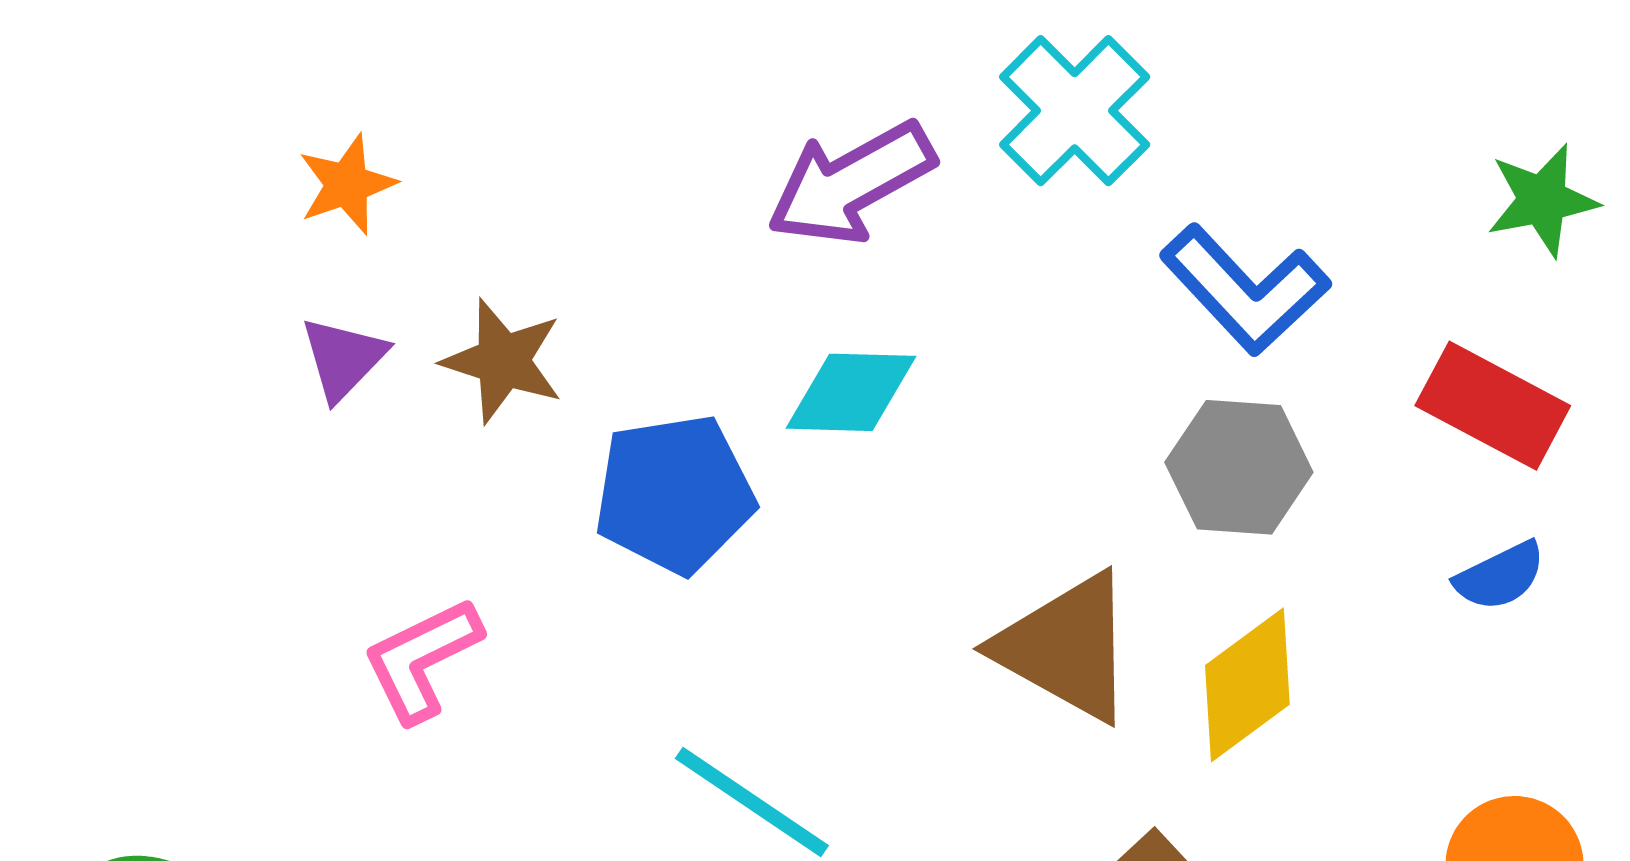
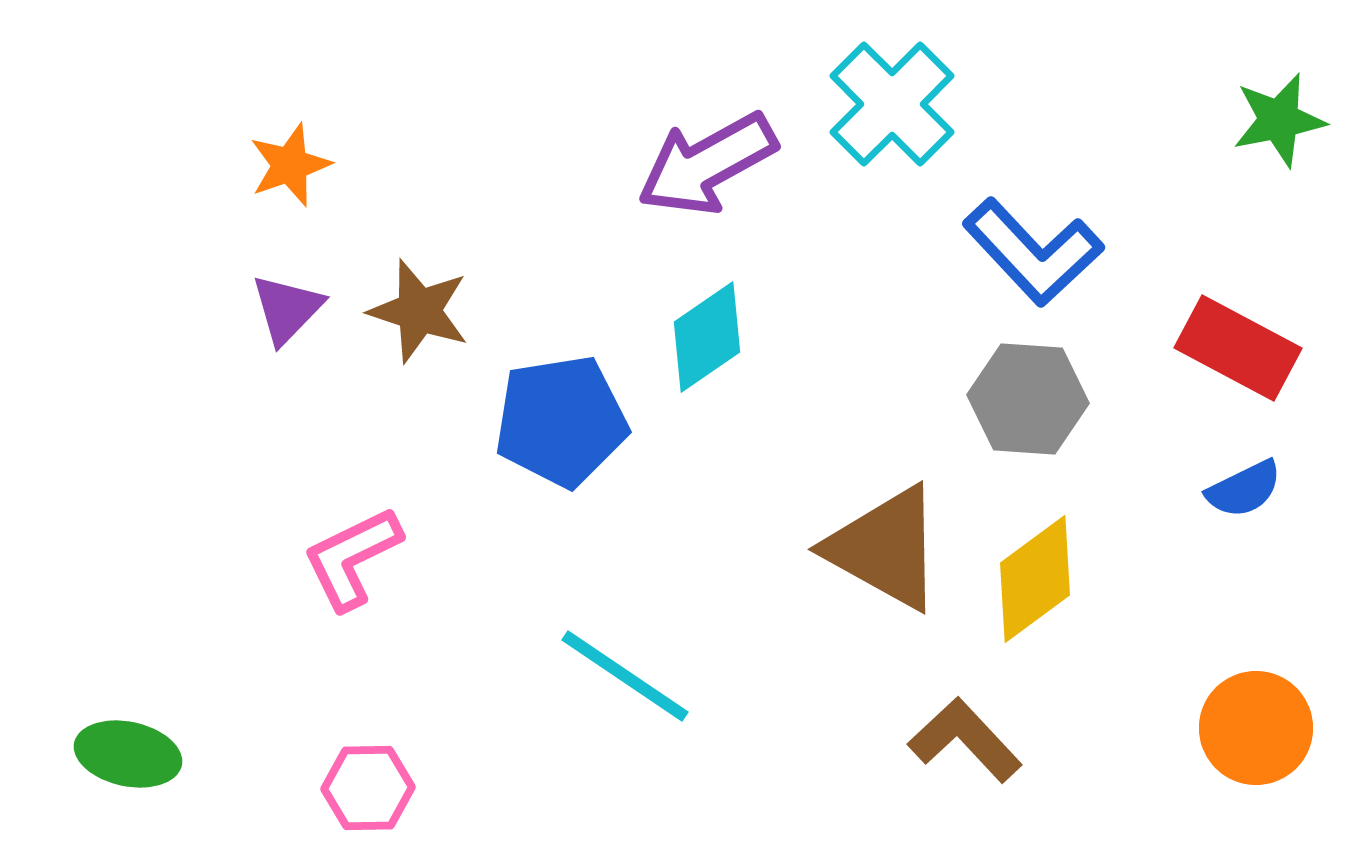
green star: (1542, 200) -> (1279, 120), moved
cyan diamond: (851, 392) -> (707, 337), turned -36

